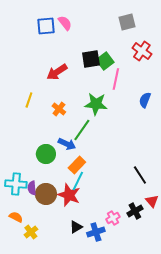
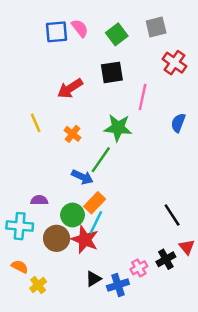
green square: (105, 61) -> (117, 34), moved
yellow line: (29, 100) -> (36, 123), turned -42
green circle: (46, 154) -> (72, 215), moved
purple semicircle: (32, 188) -> (39, 200), moved, turned 96

